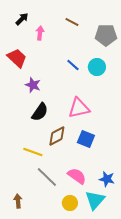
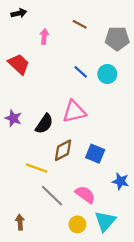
black arrow: (22, 19) -> (19, 13), moved, turned 32
purple star: (33, 85) -> (13, 118), moved
pink triangle: (79, 108) -> (74, 112), moved
blue star: (107, 179) -> (121, 181), moved

